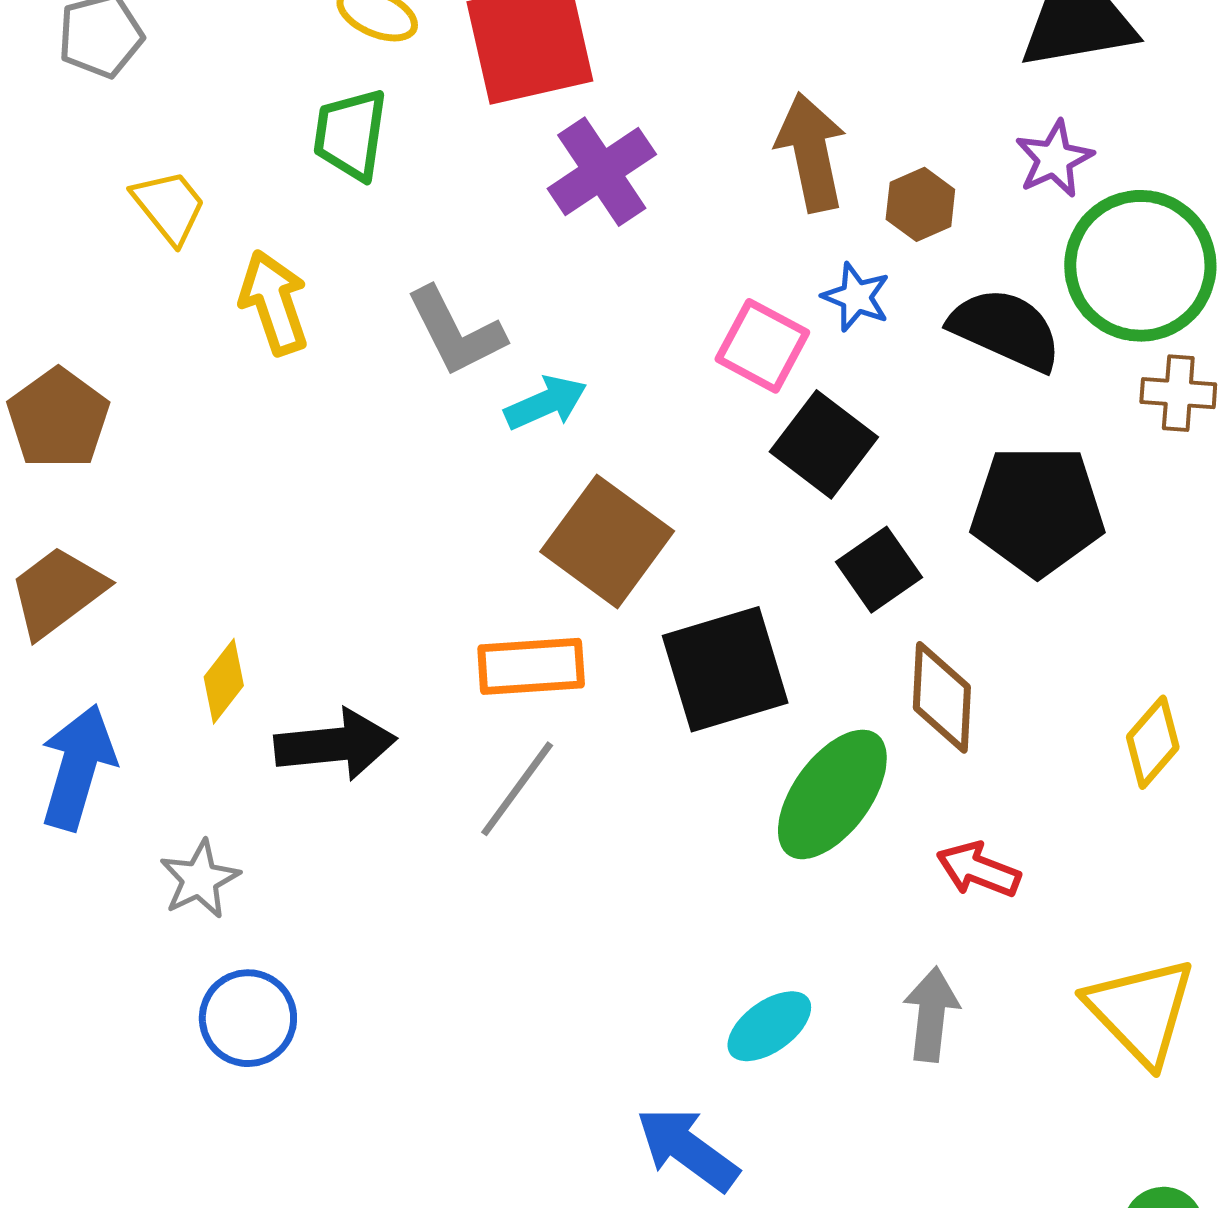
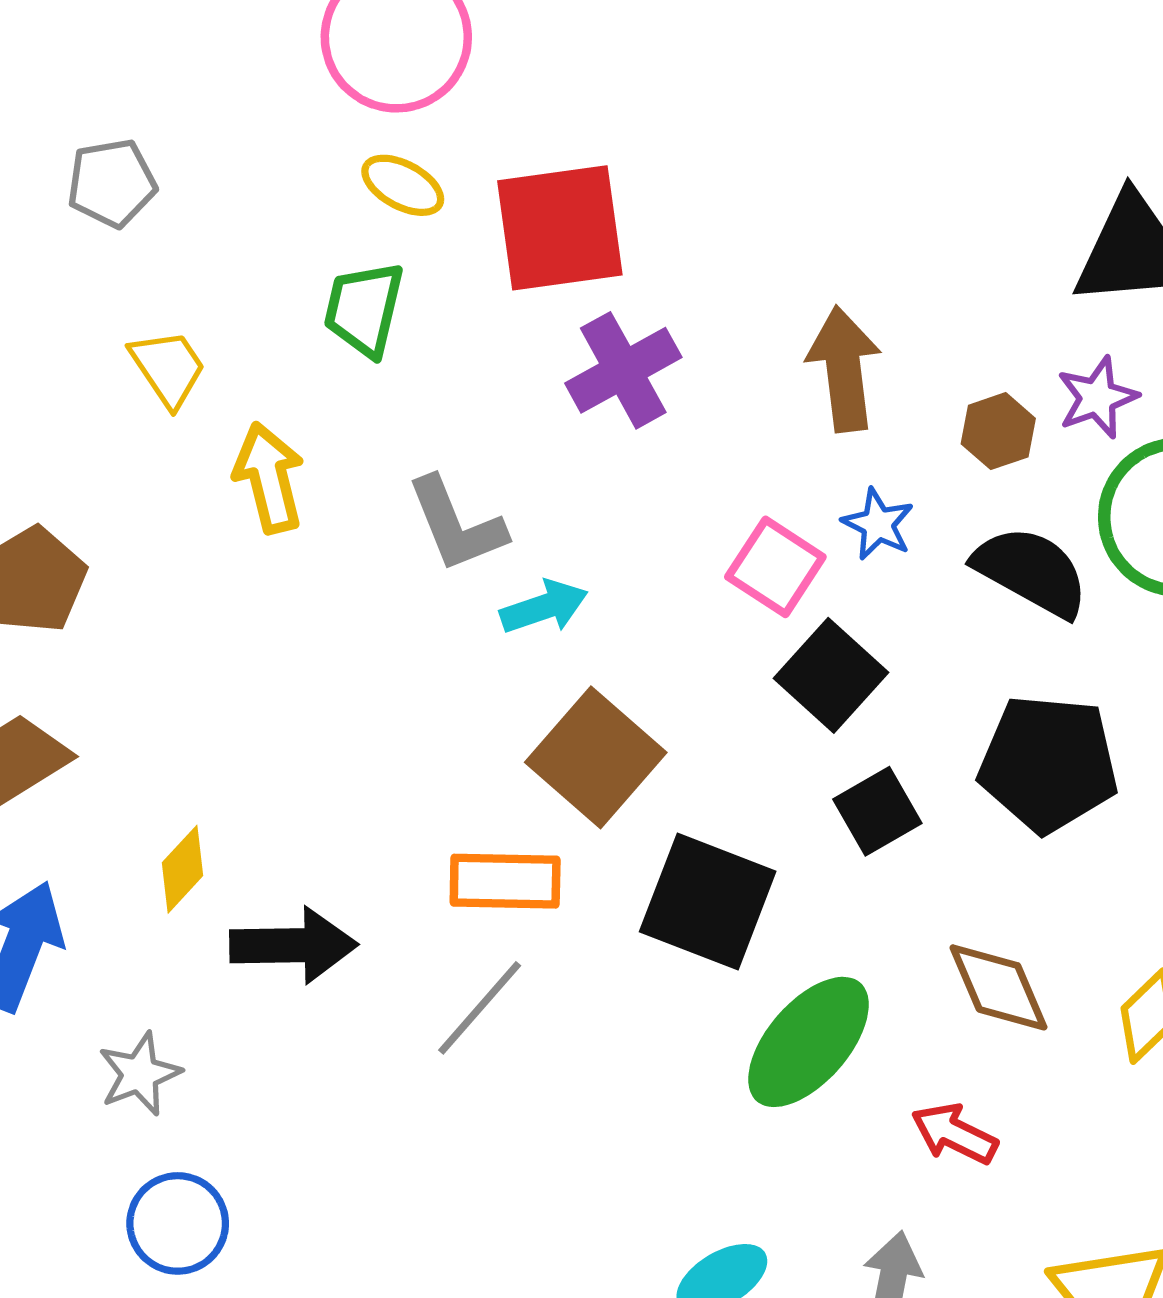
brown hexagon: (920, 204) -> (998, 431), moved
black square: (725, 669) -> (708, 902), turned 33
brown diamond: (942, 697) -> (999, 987), moved, turned -31

